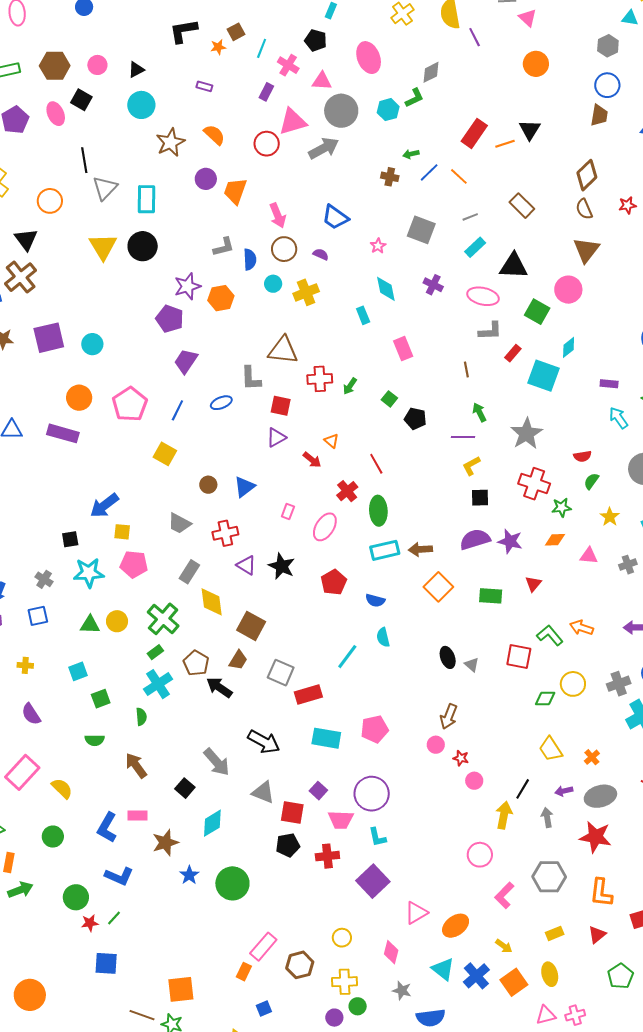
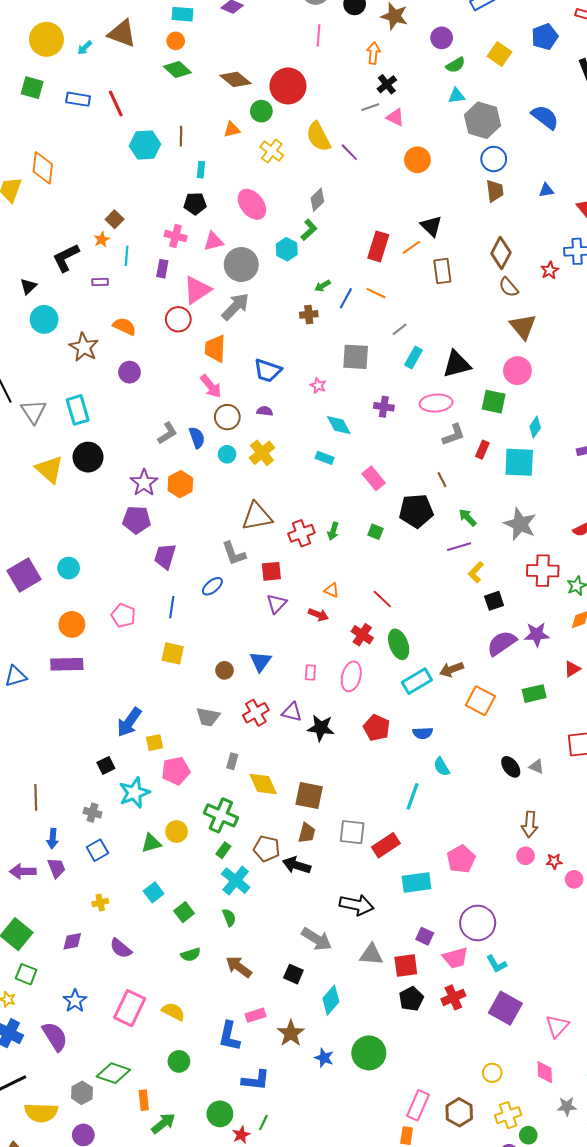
cyan triangle: (630, 18) -> (456, 96), moved
black L-shape: (183, 31) -> (66, 258), moved
gray hexagon: (608, 46) -> (482, 120), size x1.6
cyan line: (262, 48) -> (127, 256), moved
orange trapezoid: (235, 191) -> (215, 348), moved
brown rectangle: (522, 206) -> (442, 271), moved, turned 55
cyan rectangle: (363, 315) -> (325, 458), turned -30
pink pentagon: (130, 404) -> (123, 616), size x0.7
black pentagon: (415, 419) -> (416, 511), moved, size x1.5
purple triangle: (246, 565) -> (292, 712), moved
gray rectangle: (189, 572) -> (232, 761), size x0.7
red triangle: (533, 584) -> (572, 669), turned 36

